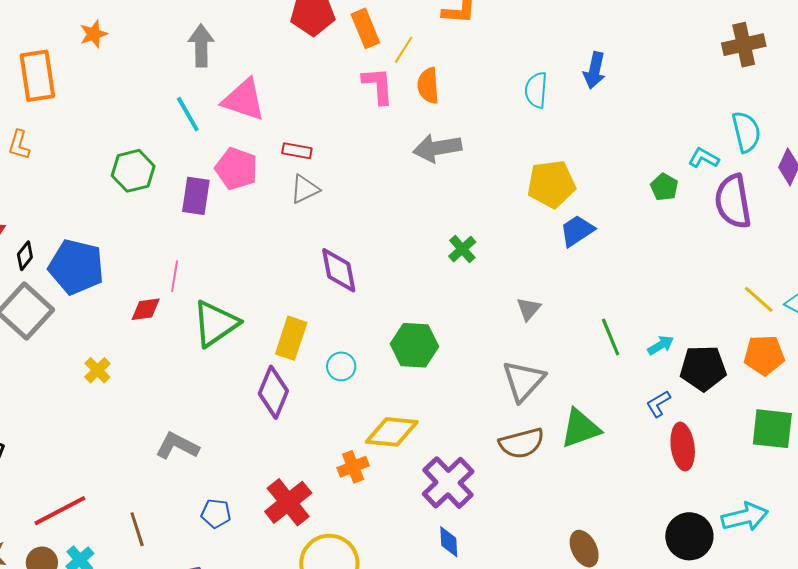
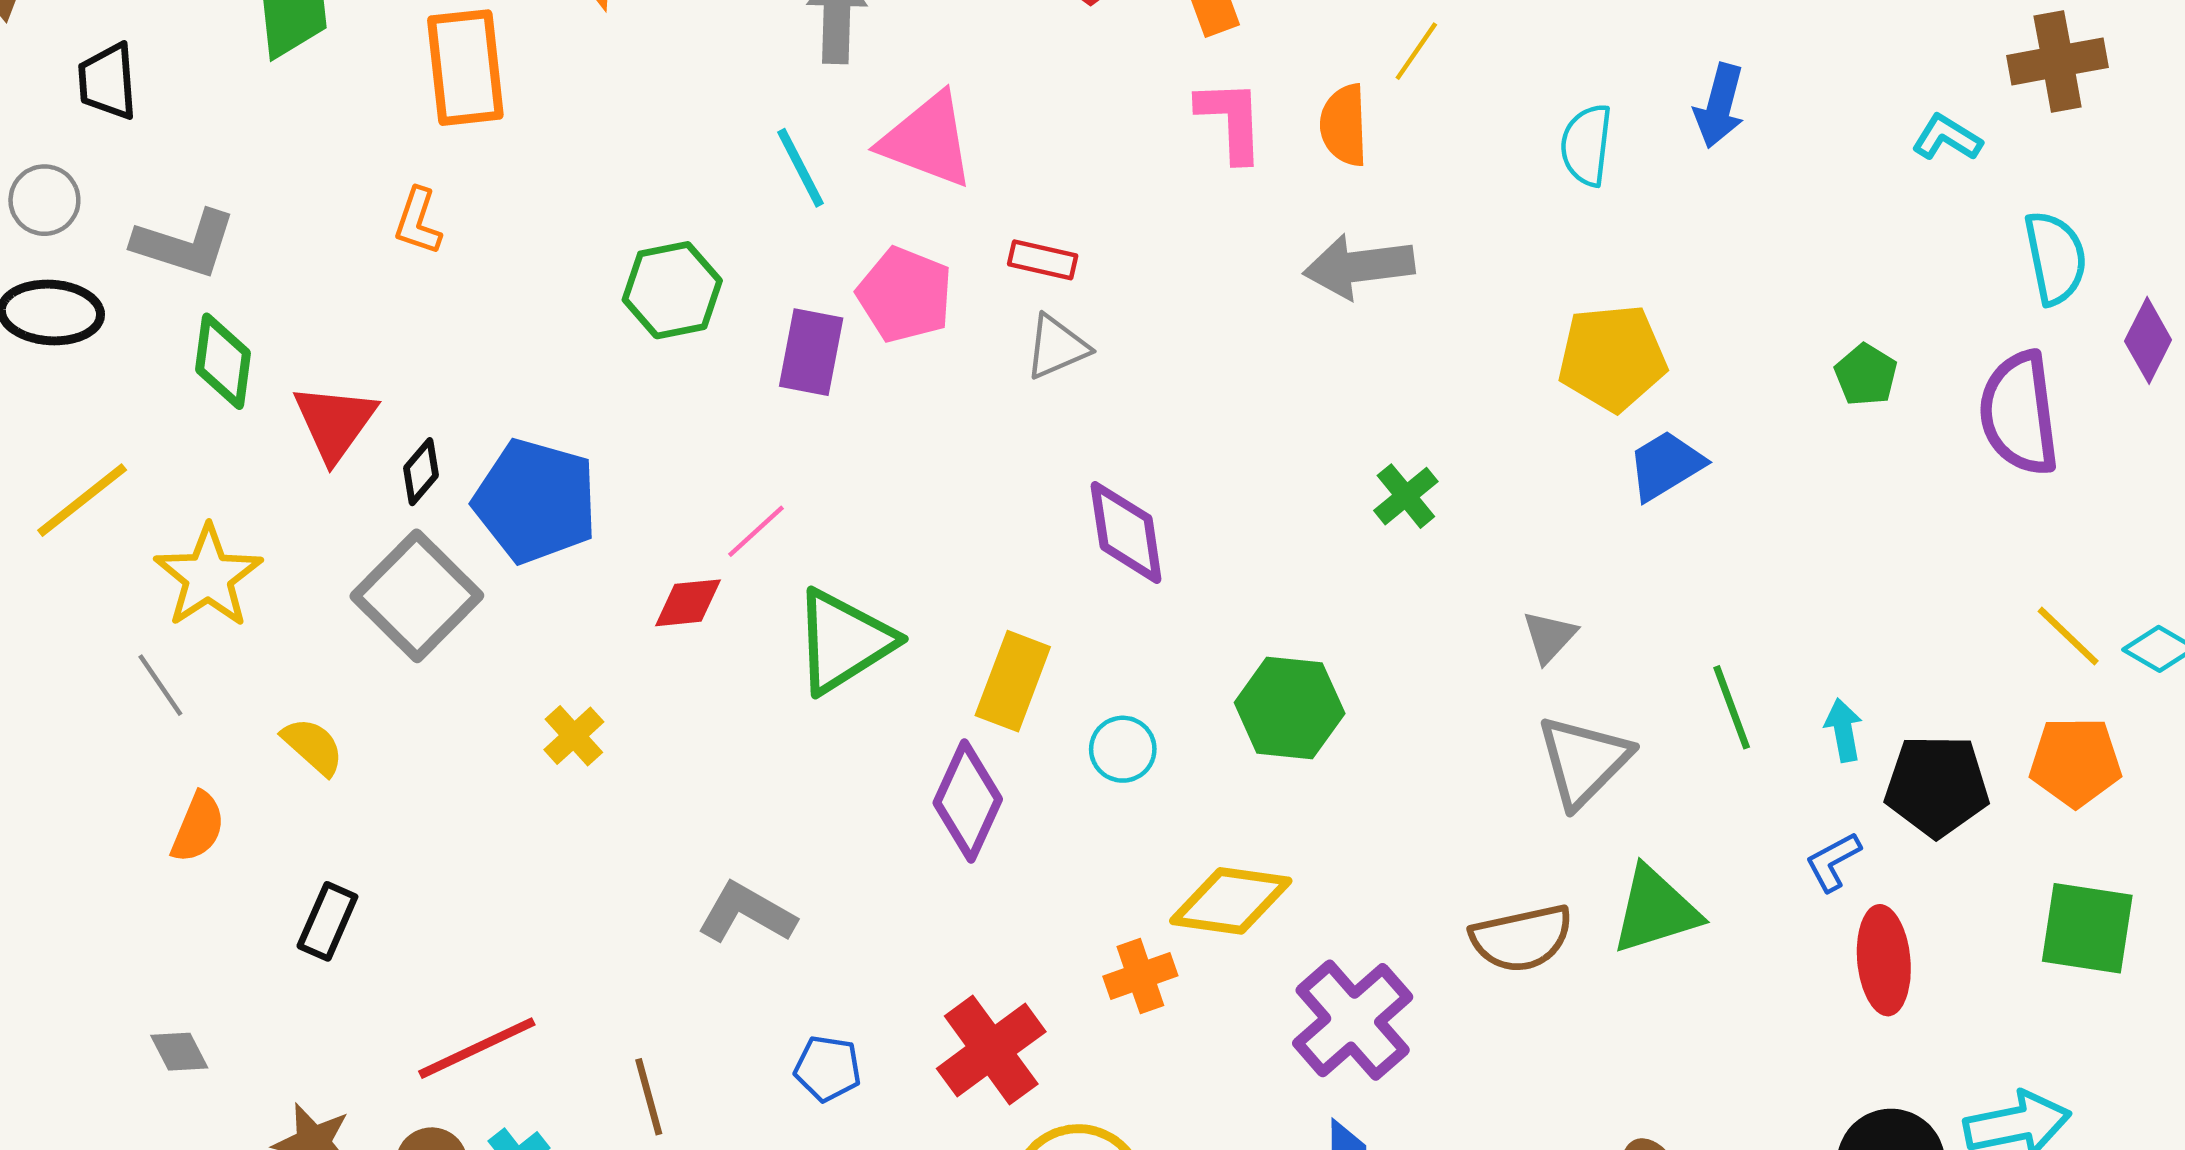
yellow line: (404, 50) -> (1416, 51), moved
cyan L-shape: (704, 158) -> (1947, 138), moved
pink line: (175, 276) -> (756, 531), turned 36
cyan arrow: (661, 345) -> (1843, 730), turned -72
gray triangle: (523, 381) -> (1584, 761), moved

